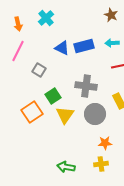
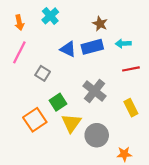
brown star: (111, 15) -> (100, 24), moved
gray cross: (86, 86) -> (94, 91), turned 30
gray circle: (95, 114) -> (97, 135), moved
orange star: (105, 143) -> (124, 154), moved

